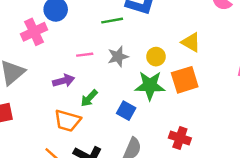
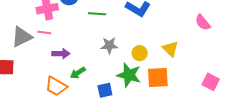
green line: (112, 21) -> (97, 14), moved
pink line: (85, 55) -> (44, 33), moved
blue square: (126, 111) -> (105, 90), turned 35

